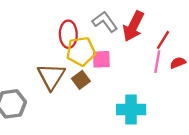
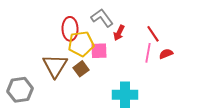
red arrow: (133, 26) -> (119, 33), moved, size x0.6
red line: (163, 40) -> (153, 34), turned -66

